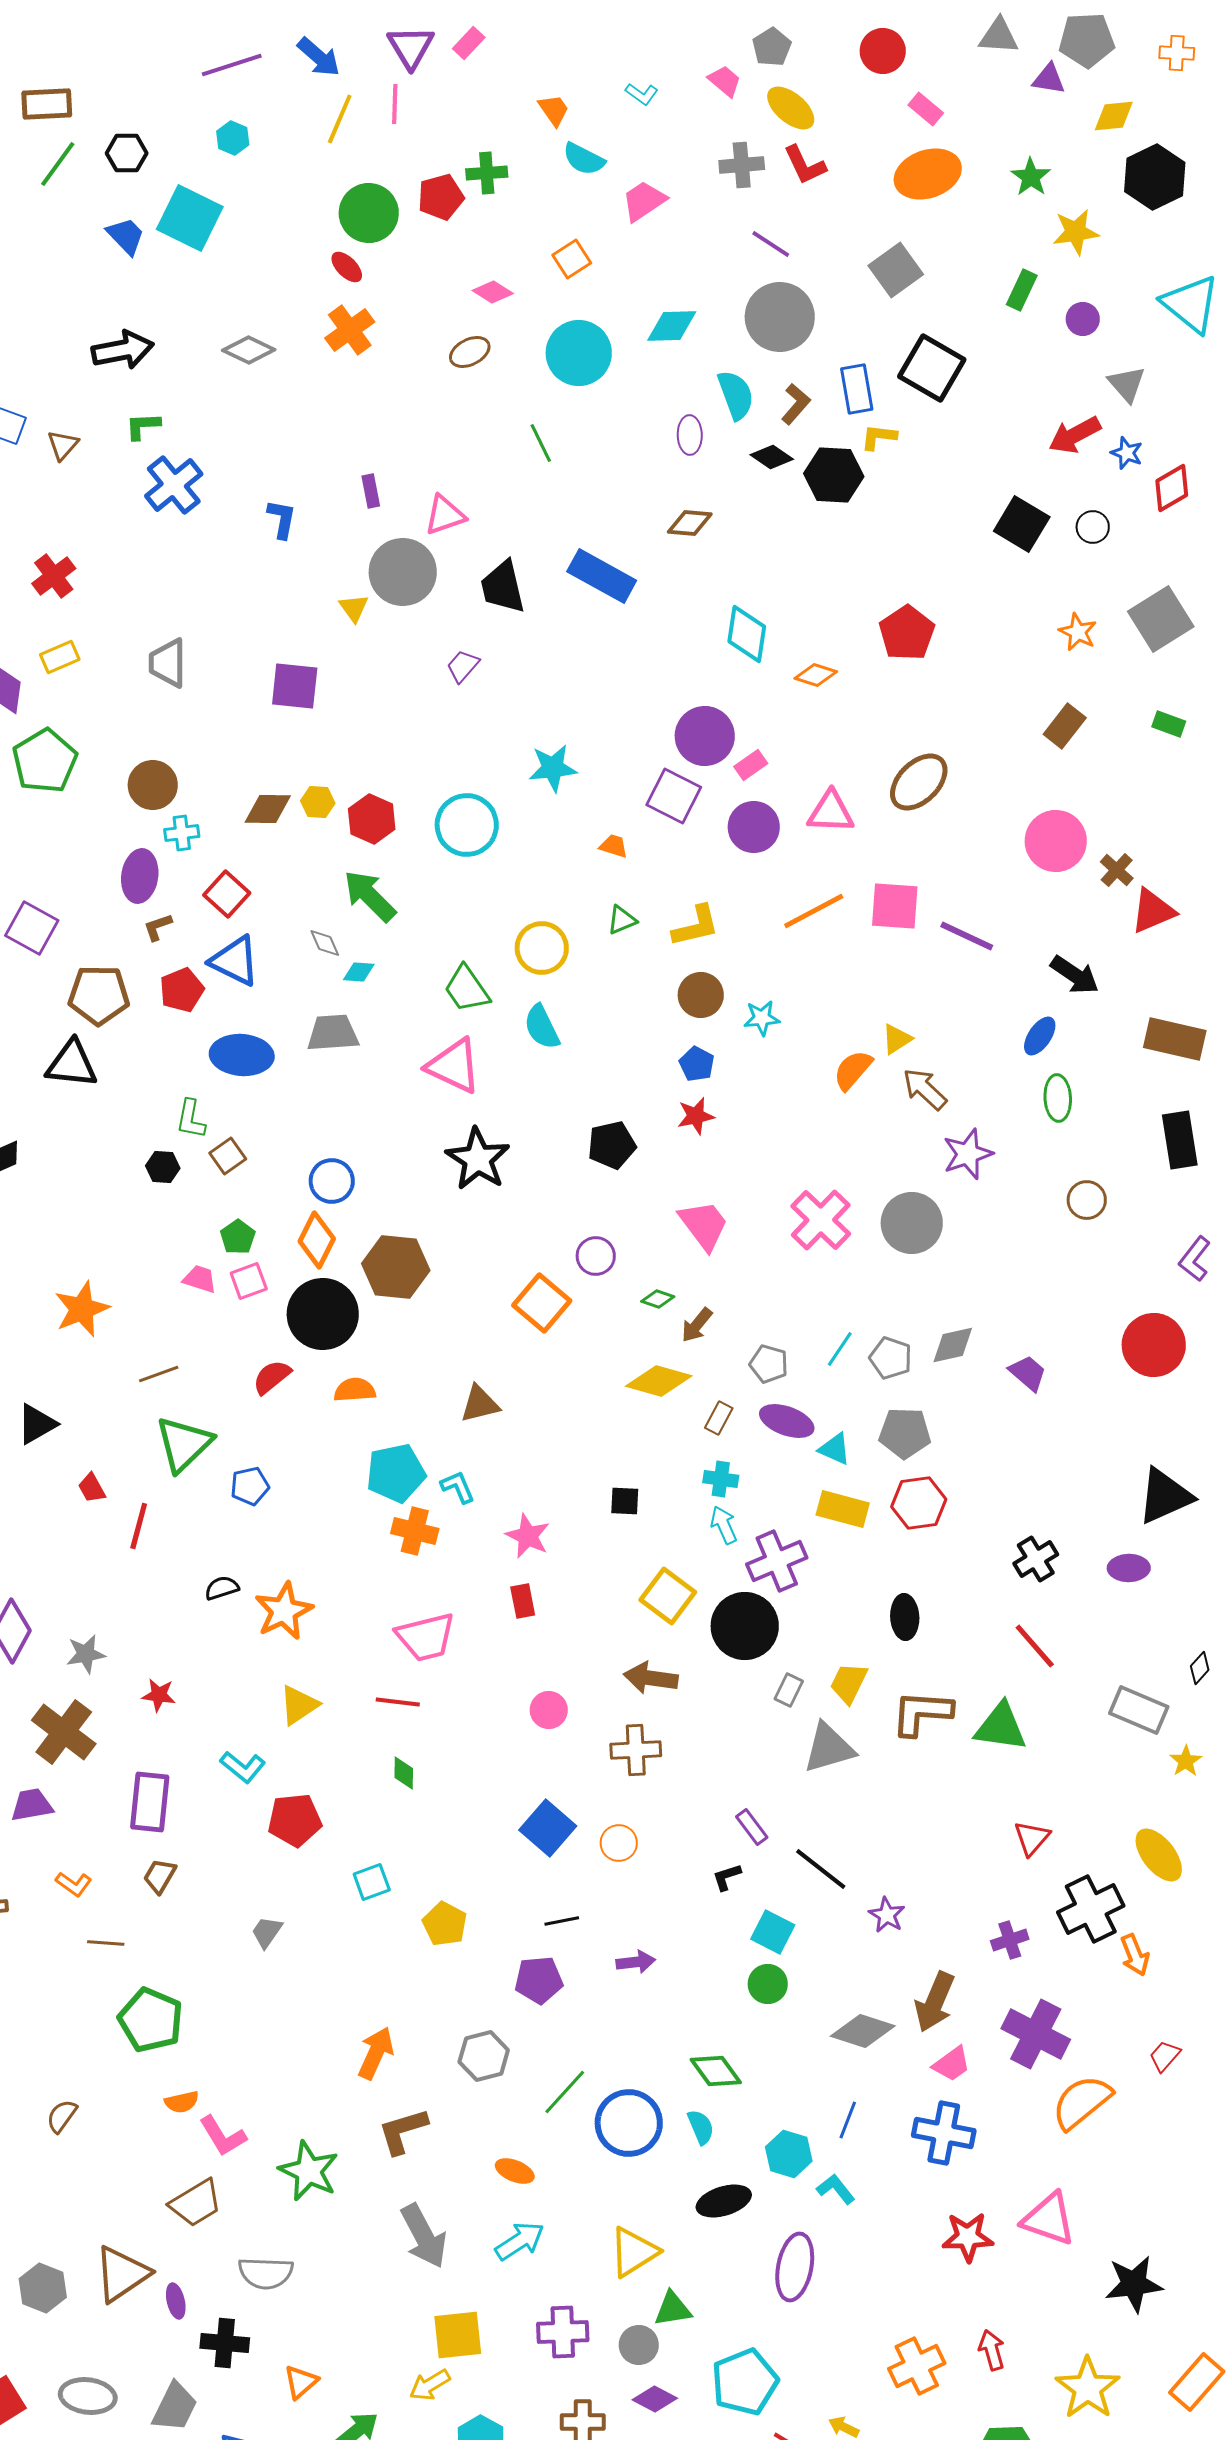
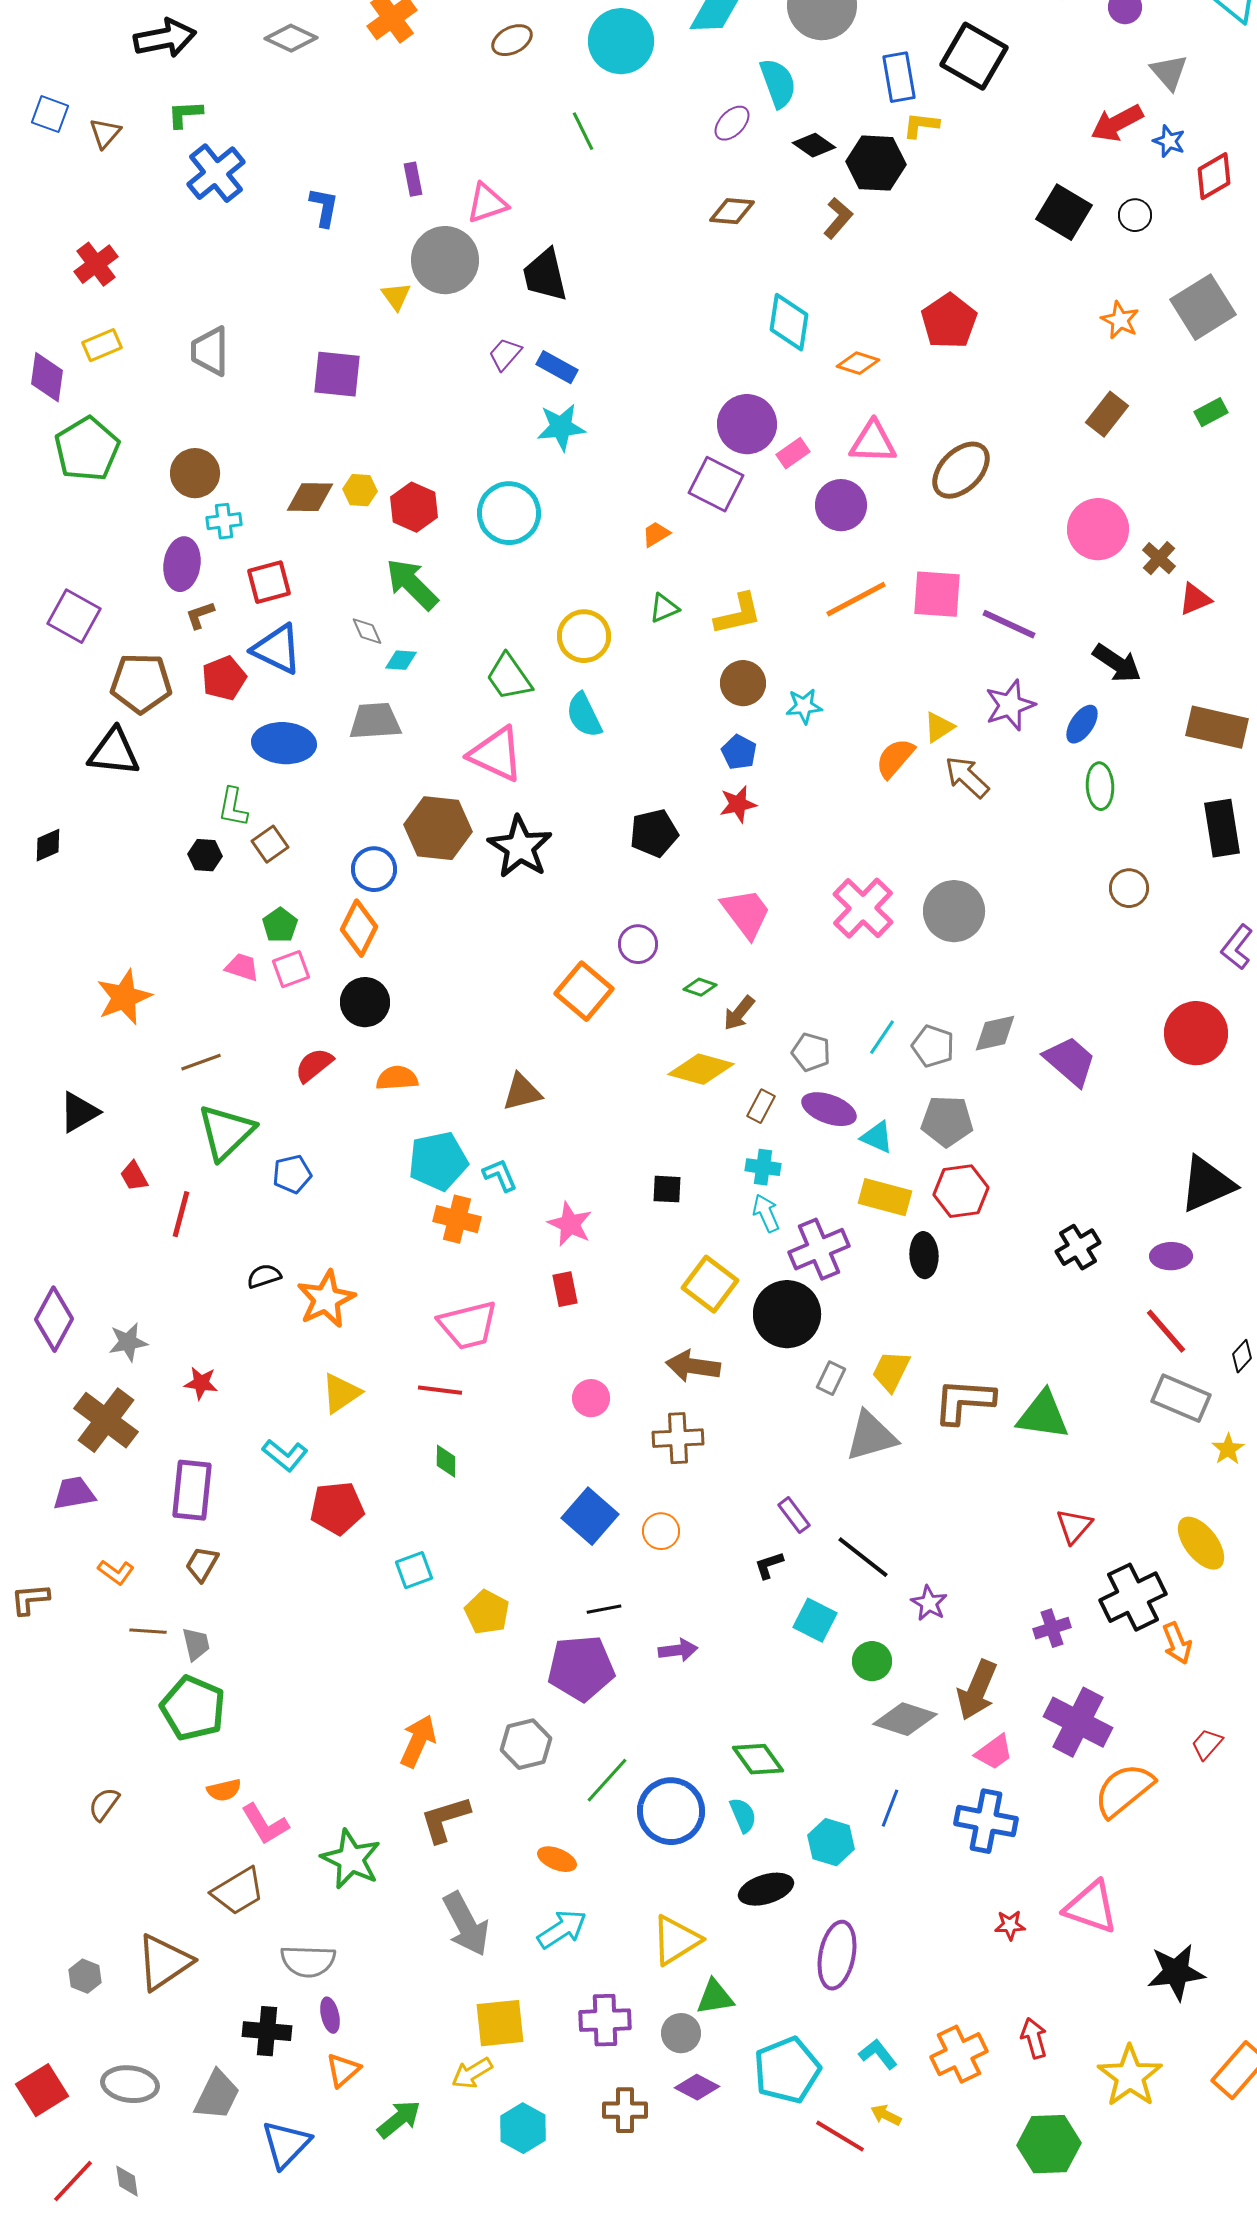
brown L-shape: (796, 404) -> (838, 218), moved
purple ellipse: (690, 435) -> (732, 123), turned 45
blue rectangle: (602, 576) -> (557, 367), moved, size x0.6
green rectangle: (1169, 724) -> (1211, 412), turned -48
cyan star: (553, 768) -> (561, 427), moved
pink triangle: (831, 812) -> (873, 442), moved
purple circle: (754, 827) -> (841, 505), moved
orange trapezoid: (614, 846) -> (656, 534), turned -48
red square: (227, 894) -> (269, 582), turned 33
red triangle: (1153, 911) -> (1195, 599), size x0.7
purple star: (968, 1154) -> (1010, 705), moved
brown hexagon: (396, 1267) -> (438, 828), moved
black circle: (323, 1314) -> (365, 1002), size x0.7
purple trapezoid: (1028, 1373) -> (1070, 1061), size x1.4
black ellipse: (905, 1617) -> (924, 1255), moved
red line: (1035, 1646) -> (1166, 1331), moved
gray trapezoid: (267, 1932) -> (196, 1644), moved, turned 132
purple pentagon: (539, 1980) -> (581, 1668), size x1.4
green circle: (768, 1984) -> (872, 1661), moved
cyan L-shape: (836, 2189) -> (878, 2054), moved
red star: (968, 2237) -> (1010, 1925), size x0.6
gray hexagon: (43, 2288) -> (85, 1976), size x0.7
purple ellipse: (176, 2301) -> (330, 2015), moved

